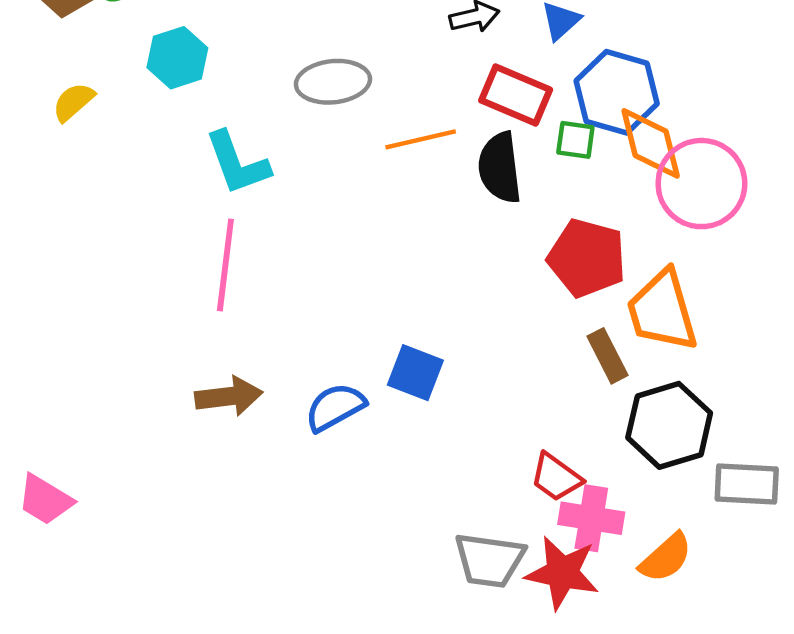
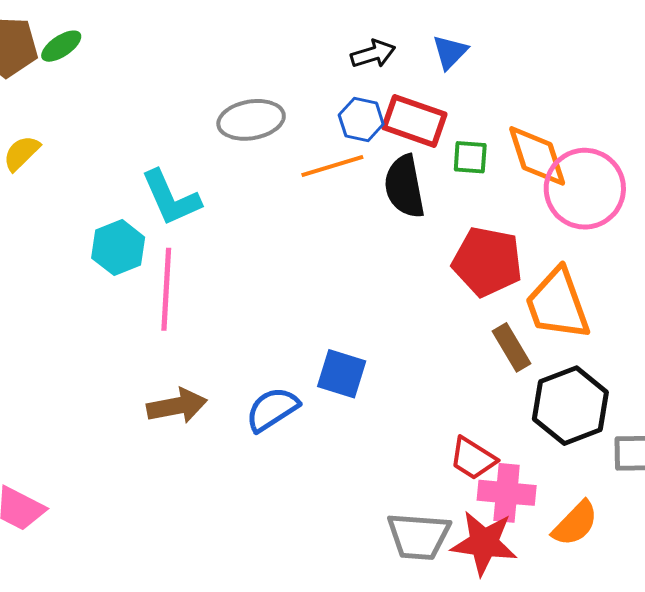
cyan hexagon: (177, 58) -> (118, 248), moved
blue hexagon: (617, 92) -> (361, 119), moved, size x0.6

